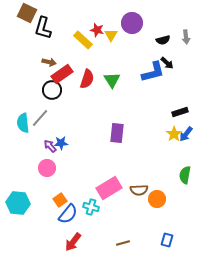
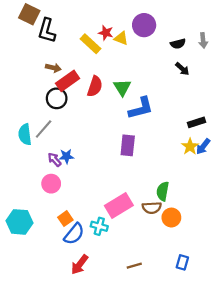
yellow triangle: (111, 35) -> (121, 38), turned -40
blue L-shape: (153, 72) -> (141, 108), moved
green semicircle: (185, 175) -> (163, 191), moved

